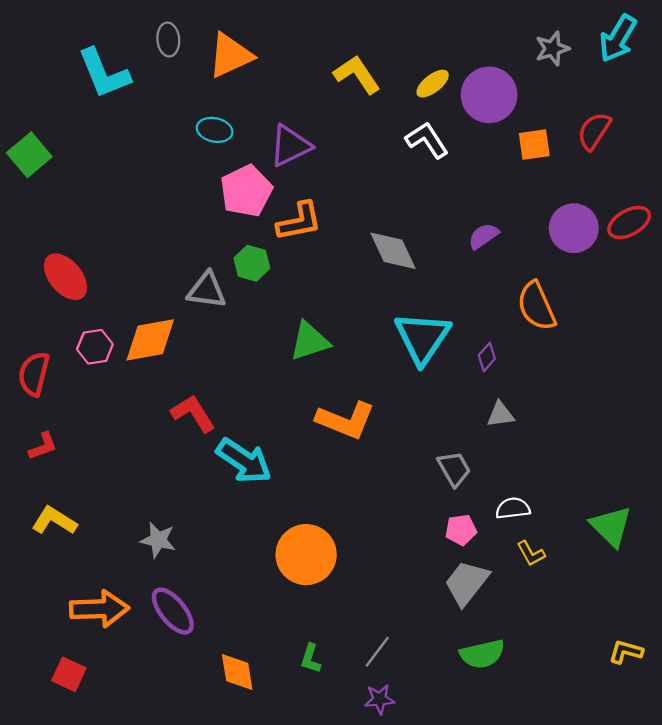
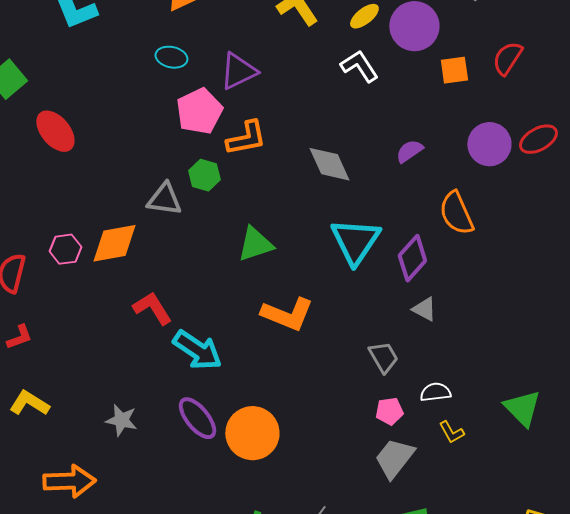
red ellipse: (66, 277) -> (55, 131), moved
purple diamond: (487, 357) -> (412, 258), size x1.8
gray triangle: (500, 415) -> (424, 309), turned 36
purple ellipse: (173, 611) -> (197, 418), moved

